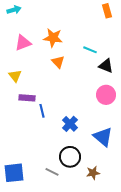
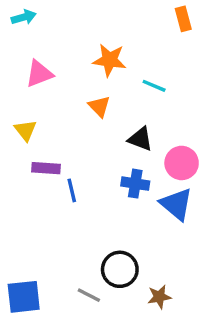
orange star: (53, 38) -> (110, 60), moved
black triangle: (106, 66) -> (140, 139), moved
blue cross: (70, 124) -> (135, 184), moved, turned -35
blue triangle: (103, 137) -> (176, 204), moved

